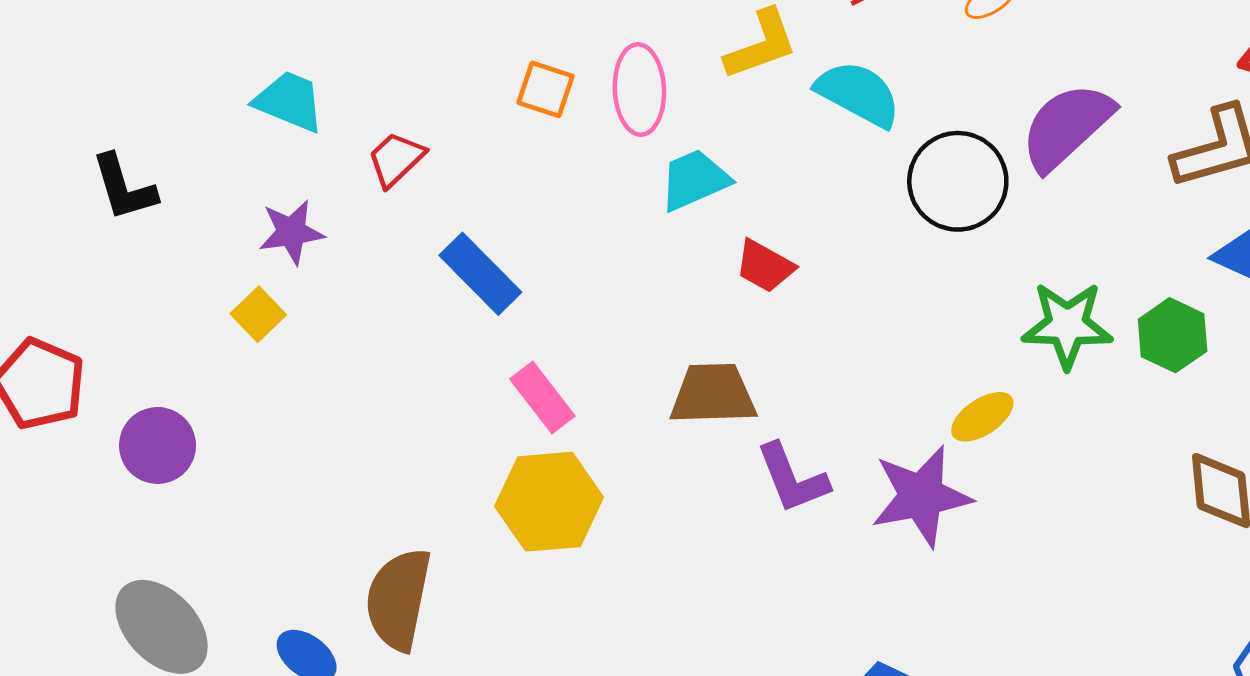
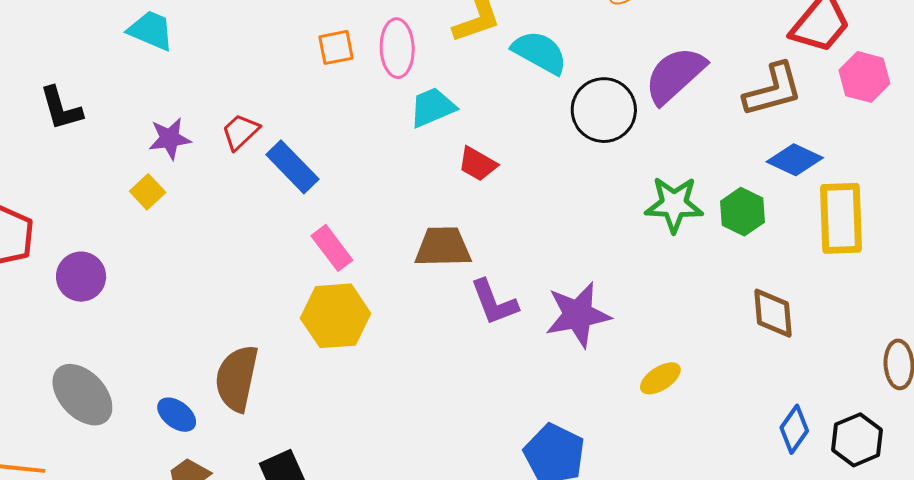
orange square: (546, 89) -> (336, 47), turned -30
cyan trapezoid: (289, 101) -> (151, 30), moved
red trapezoid: (396, 159) -> (240, 132), moved
yellow ellipse: (982, 417) -> (660, 378), moved

